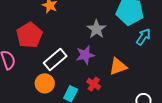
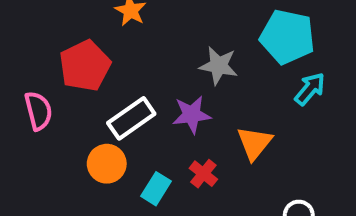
gray star: (96, 29) -> (219, 66), turned -30
orange triangle: (118, 66) -> (254, 143), turned -36

